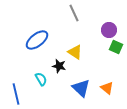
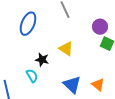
blue ellipse: (37, 40) -> (28, 24), moved, turned -30
black star: (59, 66) -> (42, 60), moved

